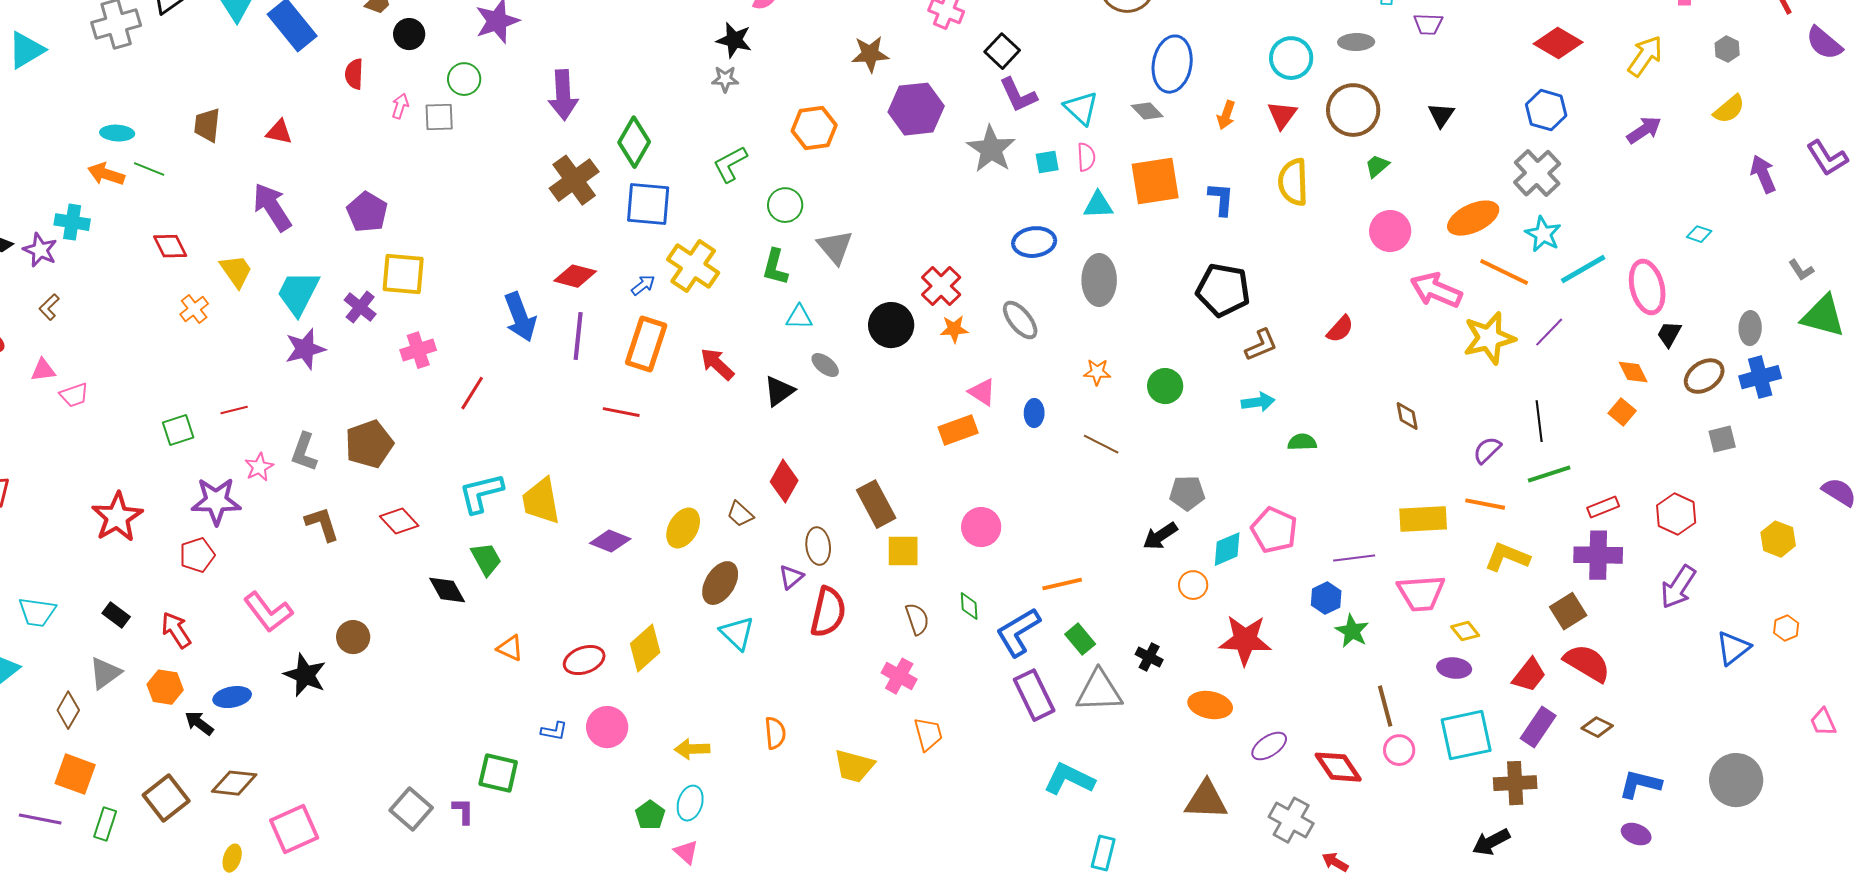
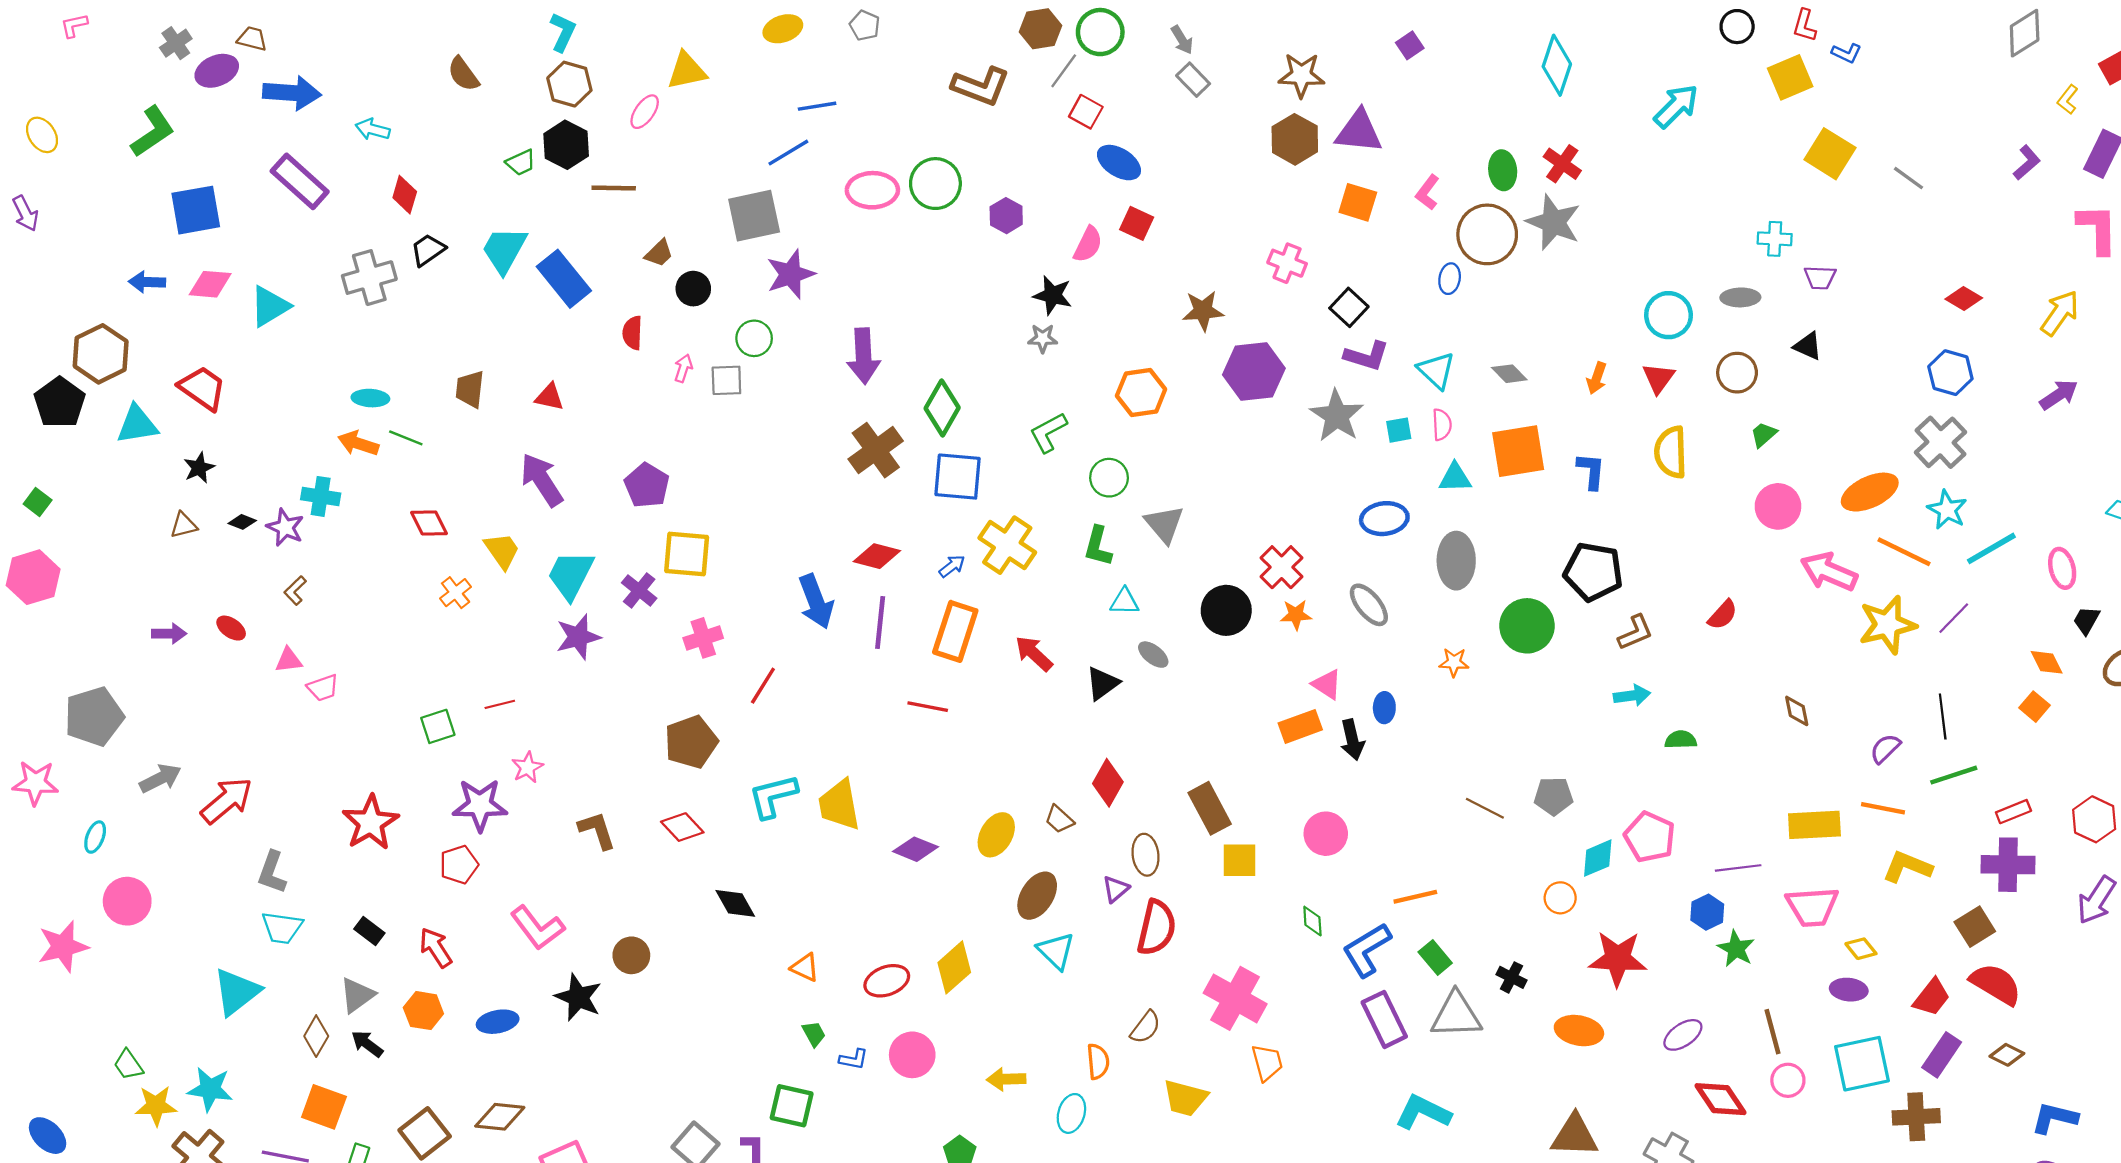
red diamond: (1558, 43) -> (1964, 299), size x0.7
blue ellipse: (1172, 64) -> (1450, 279), moved, size x0.5
purple L-shape: (1018, 95) -> (1367, 356), turned -48
brown circle: (1353, 110) -> (1737, 373), size x0.7
black triangle: (1441, 115) -> (1808, 346), moved, turned -40
pink ellipse: (1647, 287) -> (2062, 568), size x0.7
green circle: (1165, 386) -> (1527, 626), moved, size x1.4
brown pentagon: (369, 444) -> (691, 742), moved
brown line: (1101, 444) -> (1485, 808), moved
gray L-shape: (304, 452) -> (272, 872), moved
black arrow: (1160, 536) -> (1352, 740), moved, turned -69
green trapezoid: (486, 559) -> (814, 1034), moved, size x0.7
brown semicircle: (917, 619) -> (1146, 1027), moved, turned 56
pink cross: (899, 676) -> (1235, 998), size x1.6
black arrow: (199, 723) -> (367, 1044), moved
purple ellipse: (1269, 746) -> (1683, 1035), moved
cyan ellipse: (690, 803) -> (1071, 1113), moved

